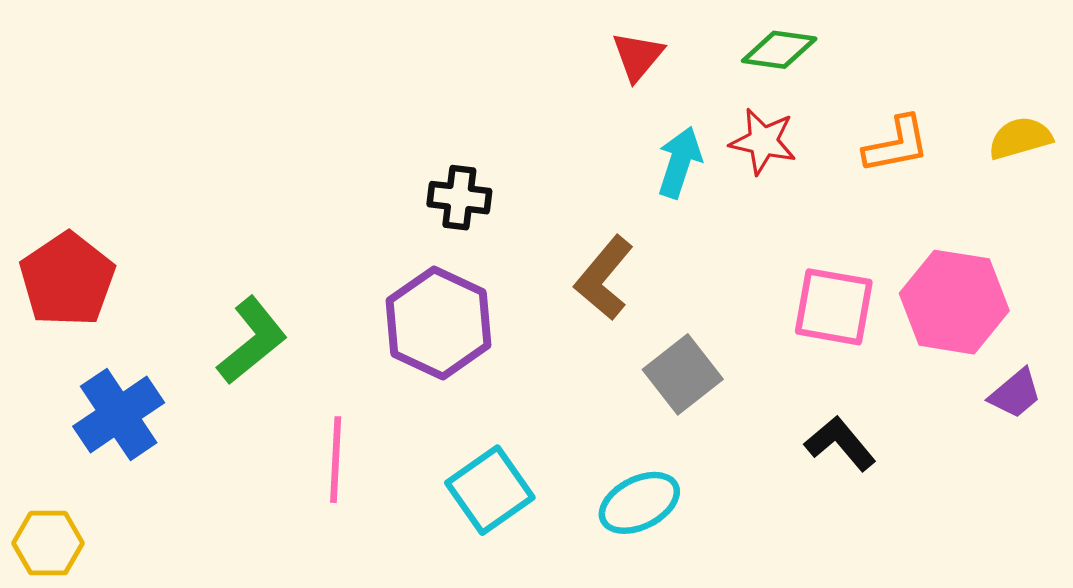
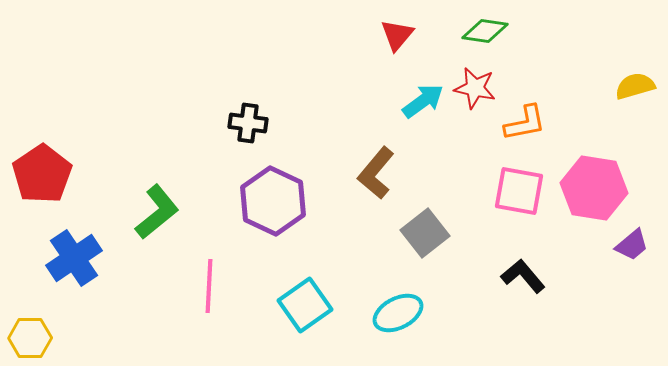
orange L-shape: (896, 145) -> (525, 123), moved
cyan arrow: (680, 162) -> (423, 101), turned 36
black cross: (459, 198) -> (248, 123), moved

